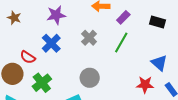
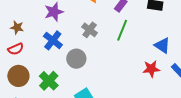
brown star: (14, 18) -> (17, 27), moved
red semicircle: (28, 57) -> (16, 49), moved, turned -49
gray circle: (90, 78) -> (76, 59), moved

